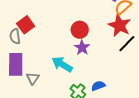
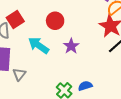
red circle: (80, 30) -> (55, 21), moved
cyan arrow: (62, 64) -> (39, 45), moved

